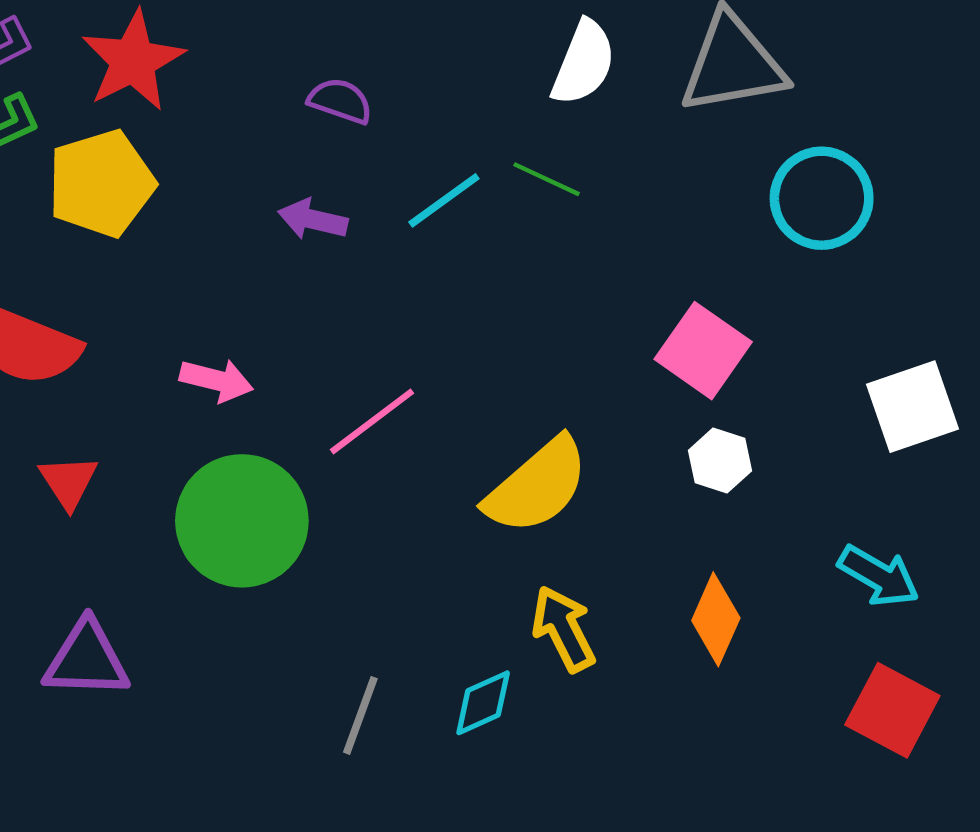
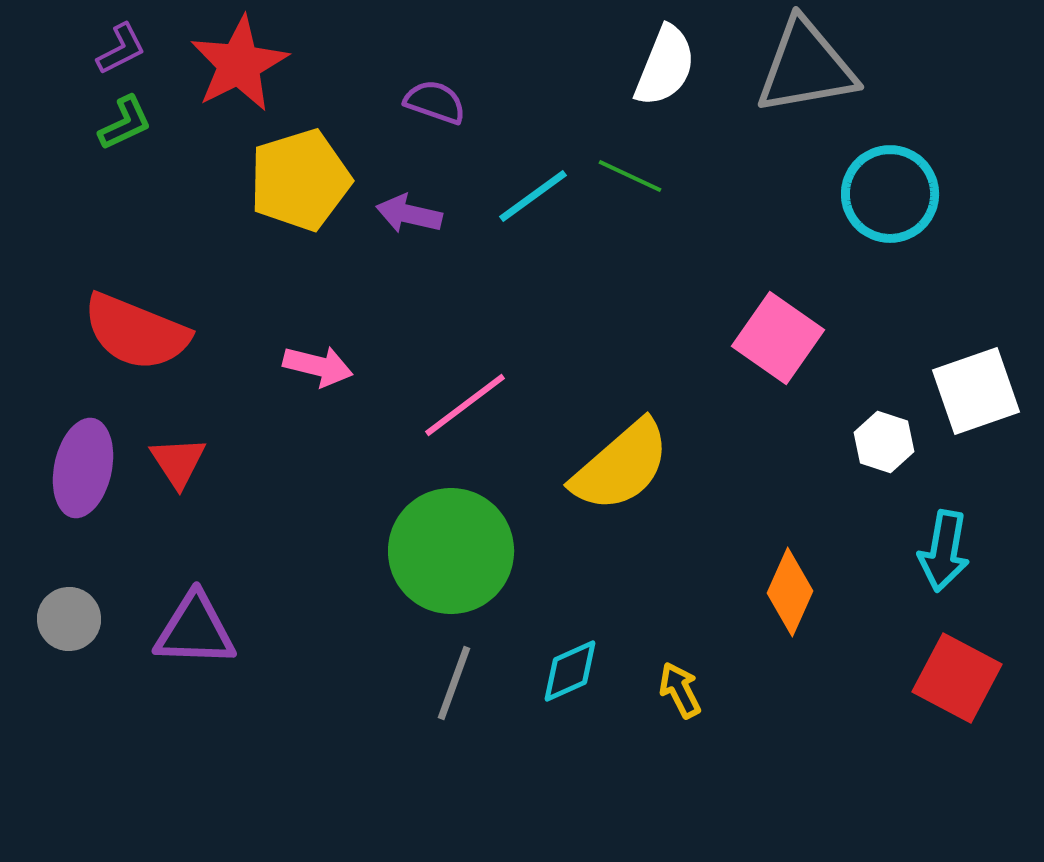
yellow pentagon: (101, 183) -> (300, 180), moved
white hexagon: (720, 461) -> (884, 442), moved
green circle: (242, 521) -> (451, 551), moved
cyan arrow: (879, 576) -> (944, 551), turned 70
yellow arrow: (563, 629) -> (680, 690), moved, size x0.7

